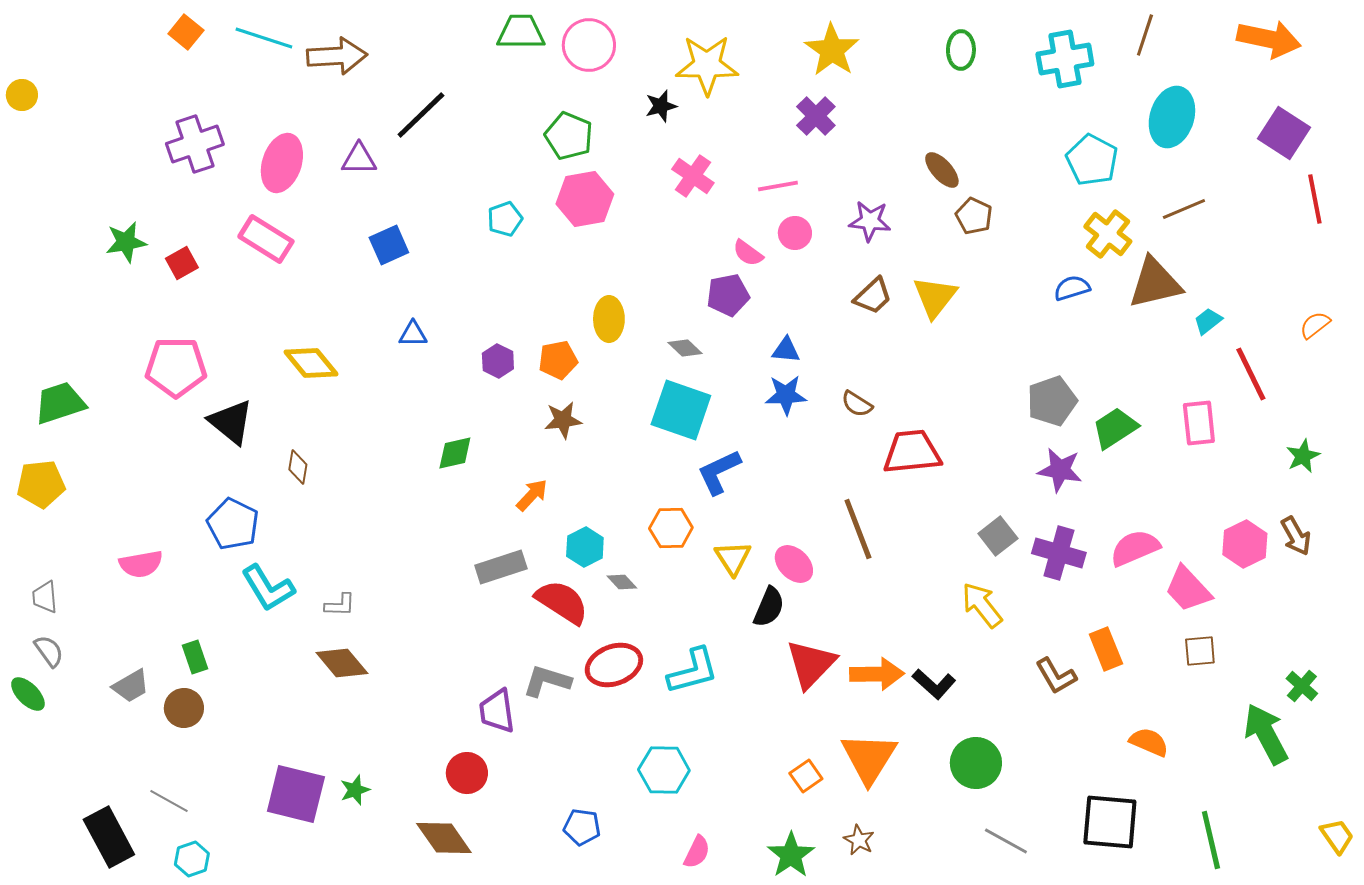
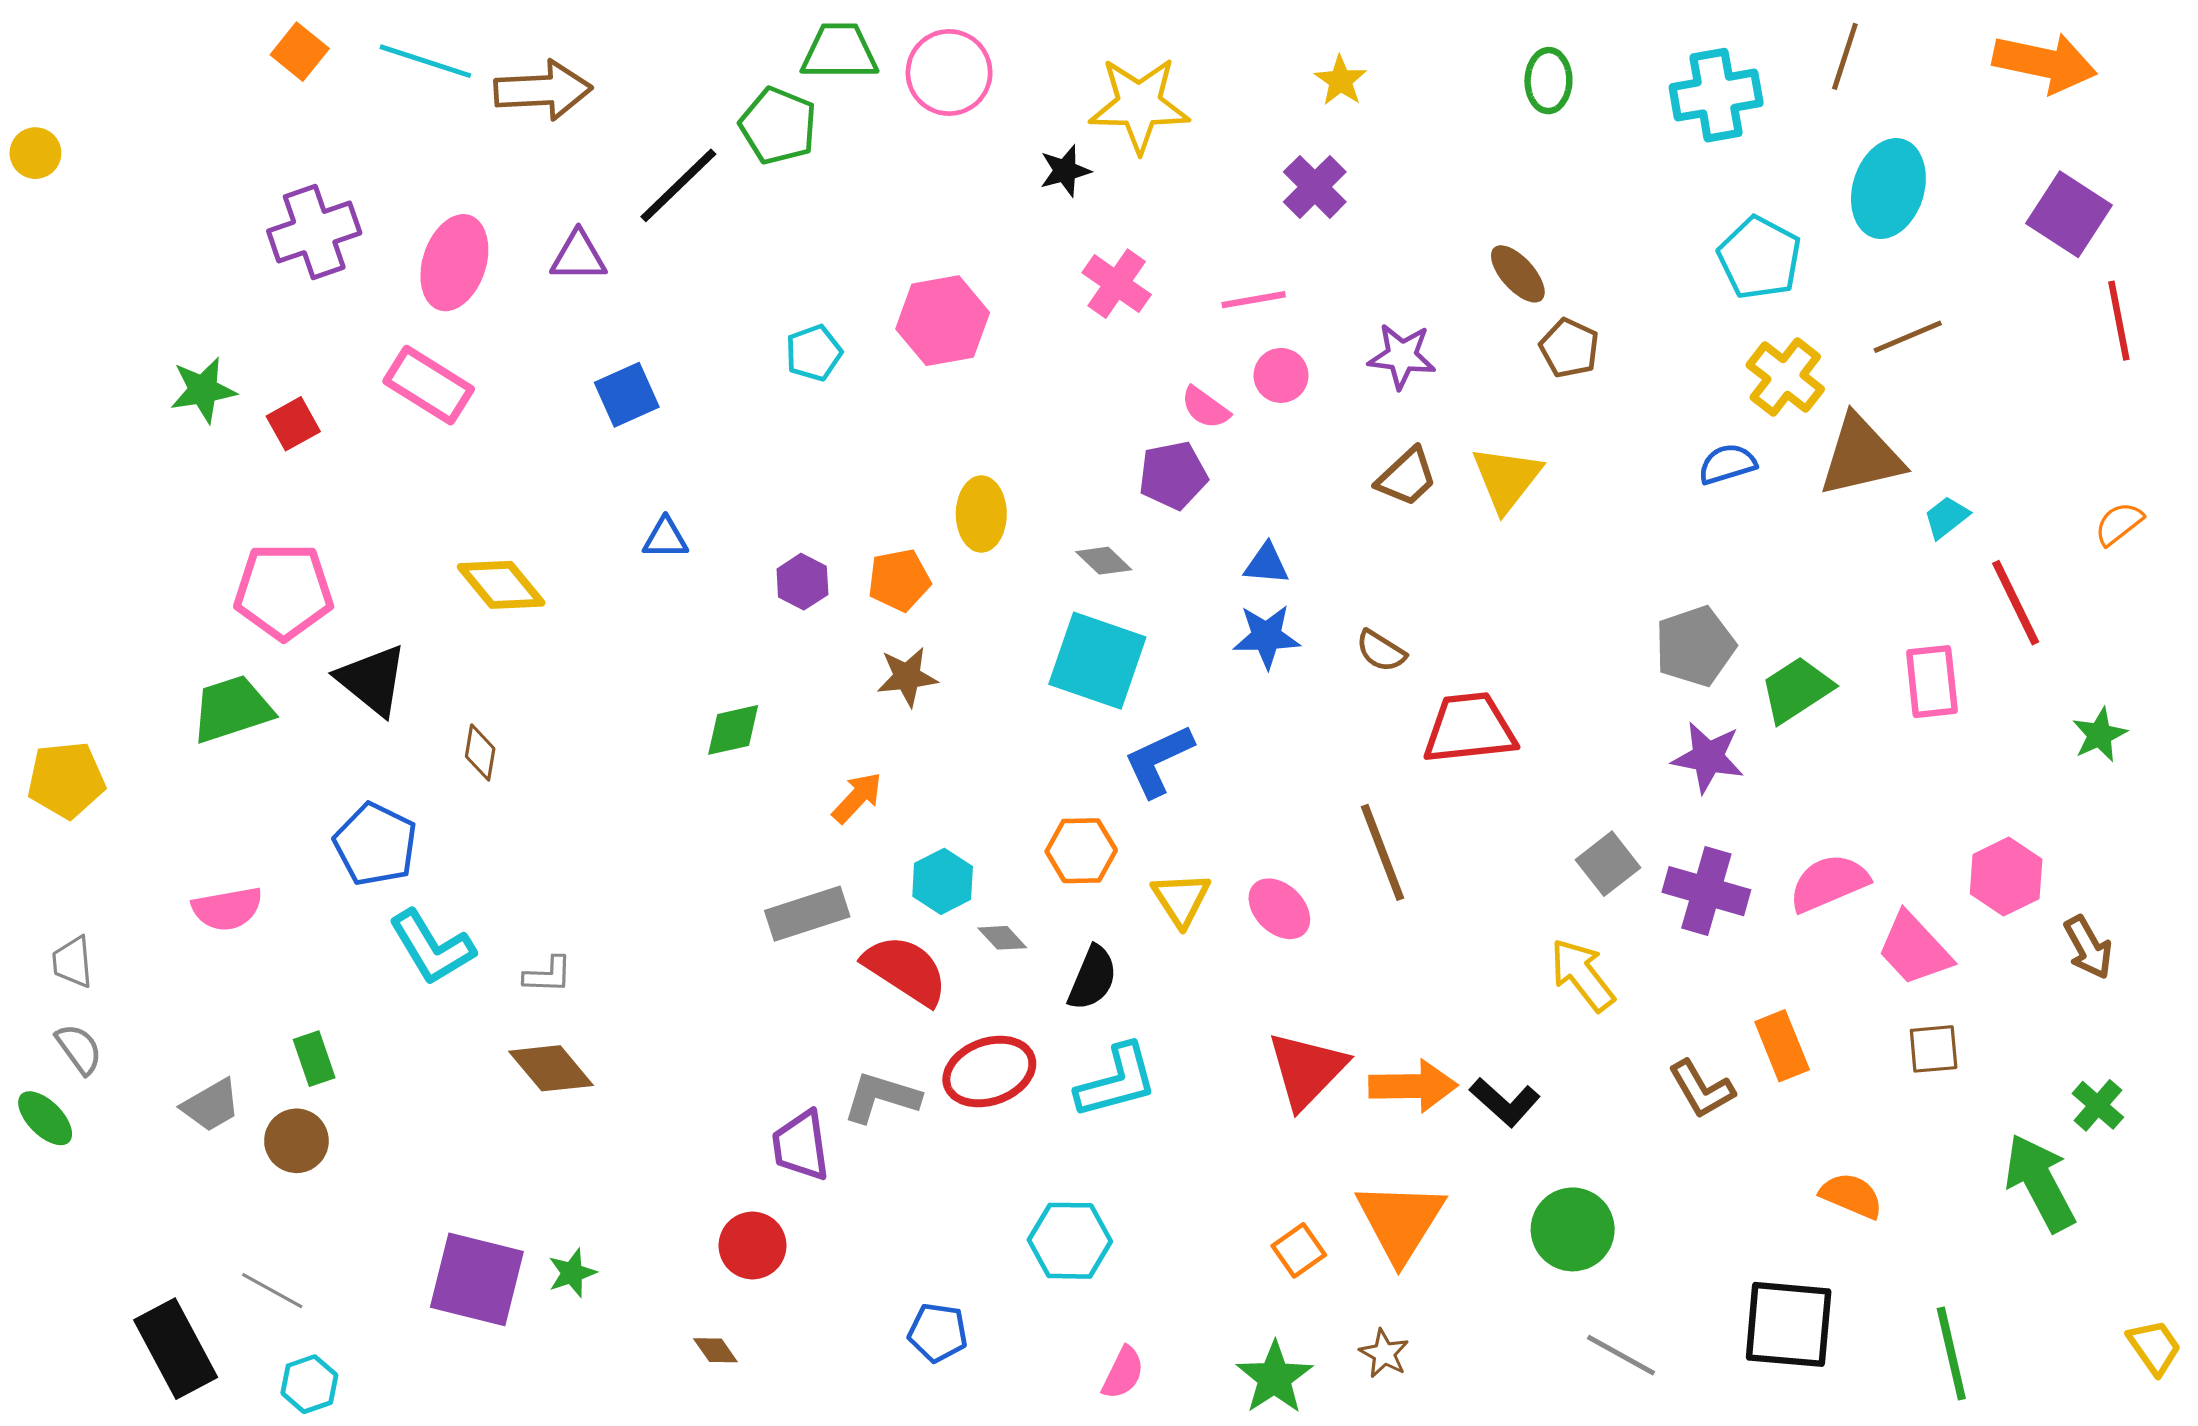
yellow star: (832, 50) -> (1341, 81), size x0.6
green pentagon: (569, 136) -> (778, 126), moved
green trapezoid: (60, 403) -> (232, 709), moved
brown arrow: (1296, 536) -> (2088, 947), moved
black semicircle: (769, 607) -> (1092, 978), moved
brown diamond: (444, 838) -> (715, 1350), size x0.5

